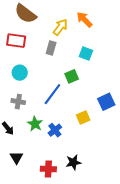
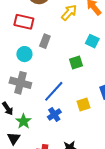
gray rectangle: (51, 48) -> (45, 41), moved
blue line: (52, 94) -> (54, 91), moved
gray cross: (18, 102) -> (20, 83), size x1.5
green star: (35, 124) -> (23, 121), moved

